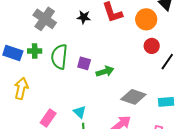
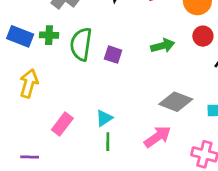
green arrow: (105, 71) -> (163, 46), moved
cyan triangle: (80, 112) -> (104, 118), turned 40

